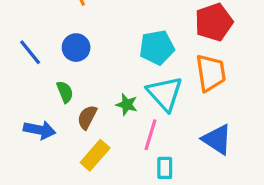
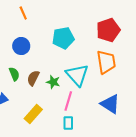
cyan pentagon: (157, 48) -> (63, 38), moved
brown semicircle: (87, 117) -> (33, 78), moved
cyan rectangle: (165, 168) -> (68, 123), moved

